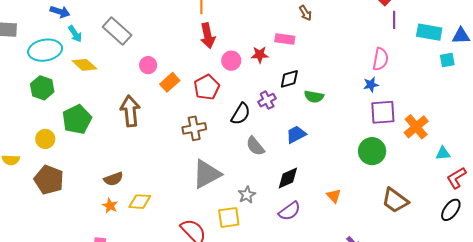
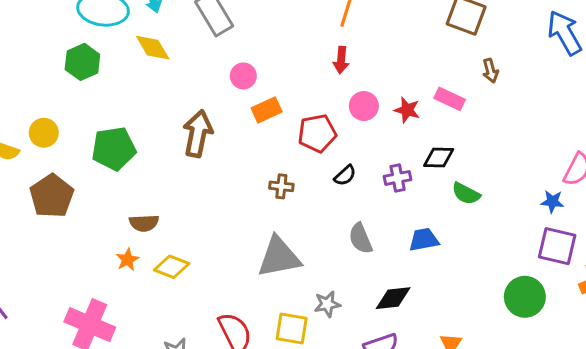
red arrow: (208, 36) -> (341, 60), size x0.7
black semicircle: (241, 114) -> (345, 176), moved, size x0.7
green pentagon: (77, 119) -> (114, 149), moved
brown cross: (194, 128) -> (281, 186), size x0.7
yellow circle: (45, 139) -> (44, 133), moved

